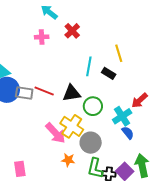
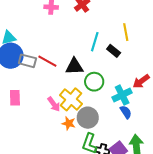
pink arrow: (55, 133) -> (54, 104), size x0.7
orange star: (68, 160) -> (69, 123), moved
pink rectangle: (20, 169) -> (15, 98), moved

